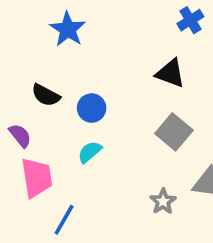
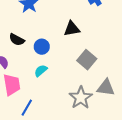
black triangle: (170, 73) -> (72, 29), moved, turned -30
gray star: (163, 201) -> (81, 98), size x1.6

